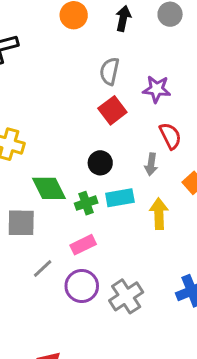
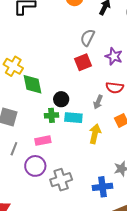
red semicircle: (170, 136) -> (115, 88), turned 108
black circle: (100, 163) -> (61, 99), moved
green diamond: (49, 188) -> (33, 84), moved
gray line: (43, 268) -> (14, 149), turned -40

